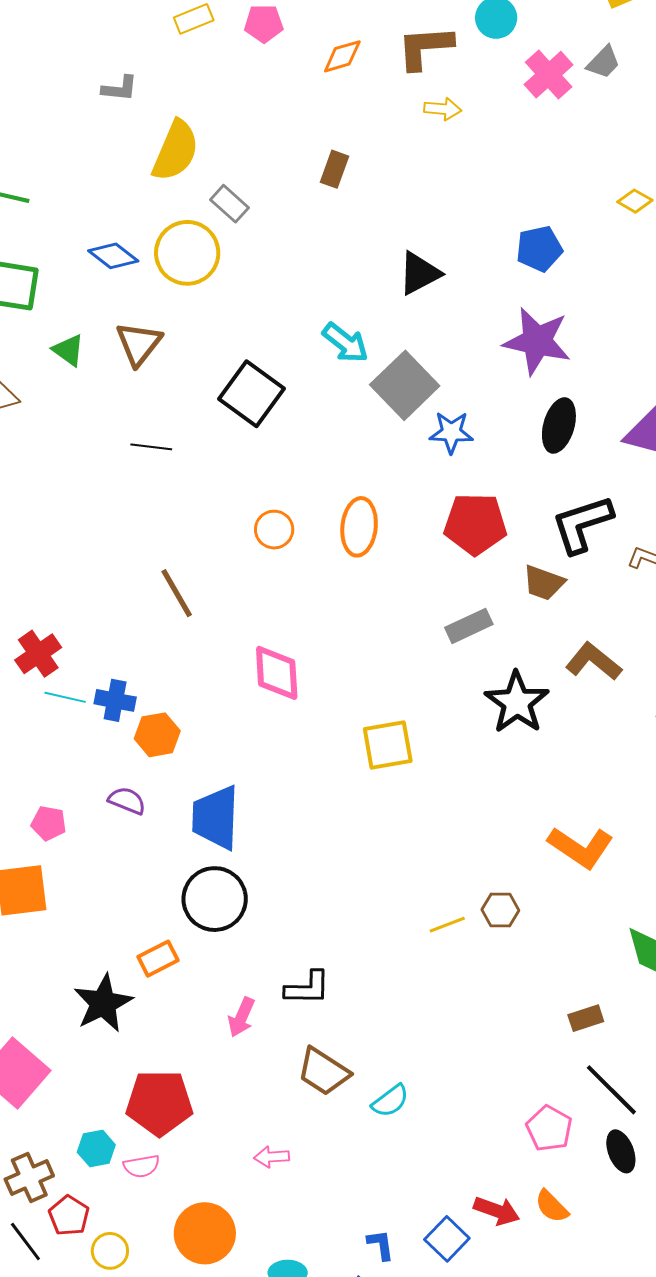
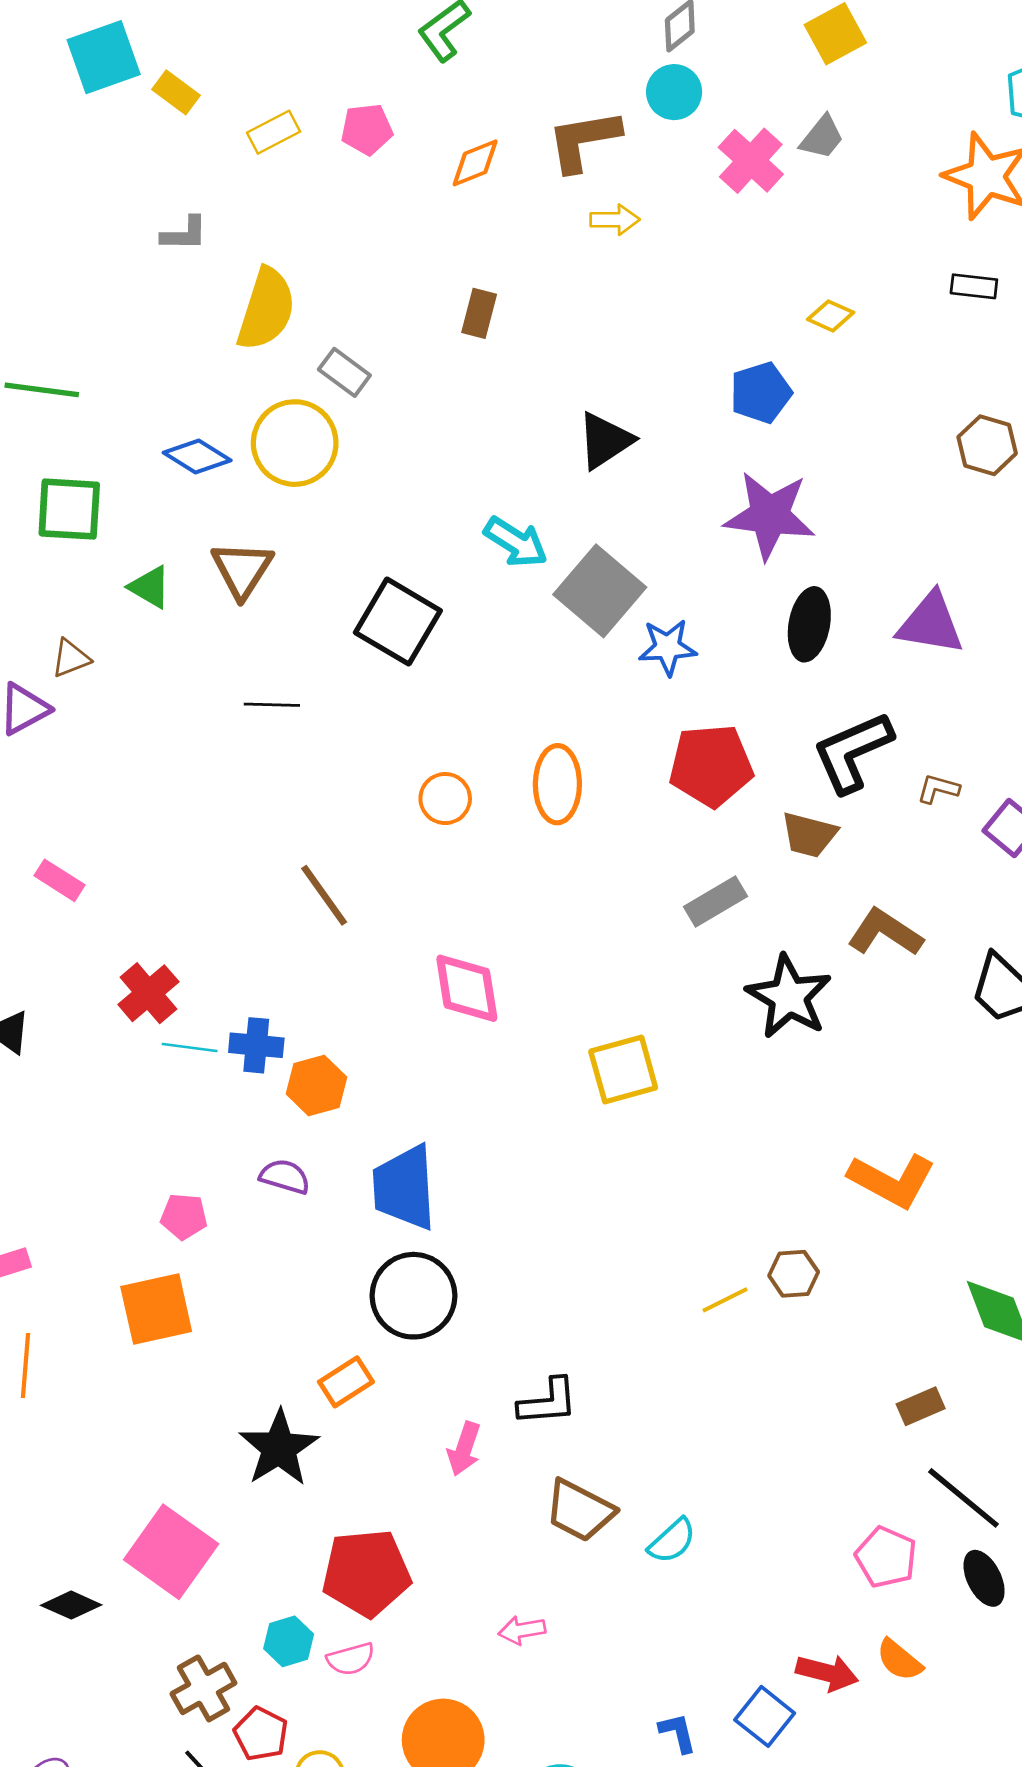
yellow diamond: (635, 201) -> (831, 316), moved

